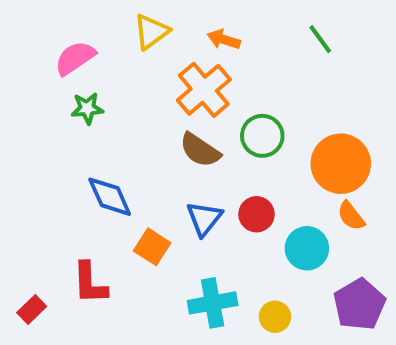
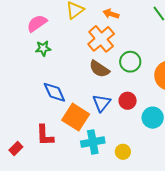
orange square: (152, 247) -> (76, 117), size x1.5
cyan cross: (213, 303) -> (93, 142), moved
yellow circle: (275, 317) -> (123, 152), moved

